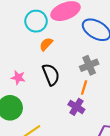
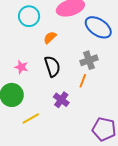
cyan circle: (36, 21) -> (29, 16), moved
purple cross: (76, 107) -> (61, 100), moved

